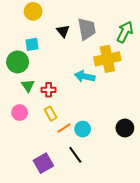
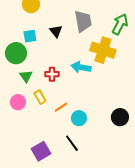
black triangle: (63, 31) -> (56, 31), moved
yellow cross: (107, 59) -> (103, 50), turned 30
red cross: (49, 90) -> (52, 74), moved
yellow rectangle: (51, 114) -> (40, 97), moved
orange line: (64, 128) -> (61, 107), moved

